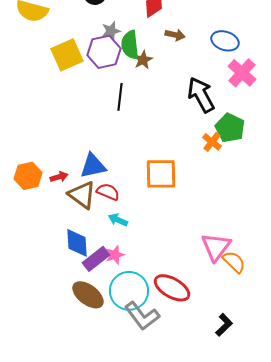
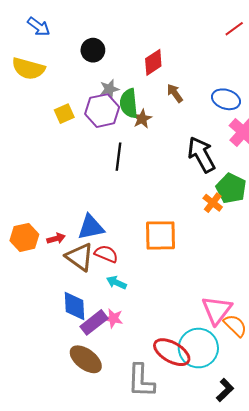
brown arrow: (175, 35) -> (175, 93), turned -138
yellow square: (67, 55) -> (64, 114), size x0.6
pink star: (115, 255) -> (113, 318), turned 30
cyan circle: (129, 291) -> (198, 348), moved
gray L-shape: (142, 316) -> (141, 381), turned 39

